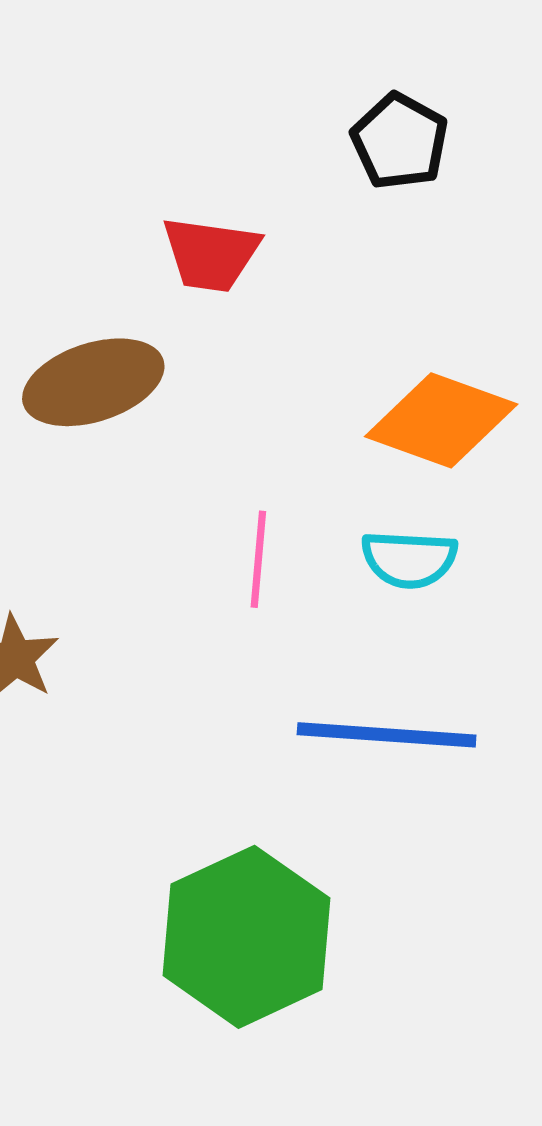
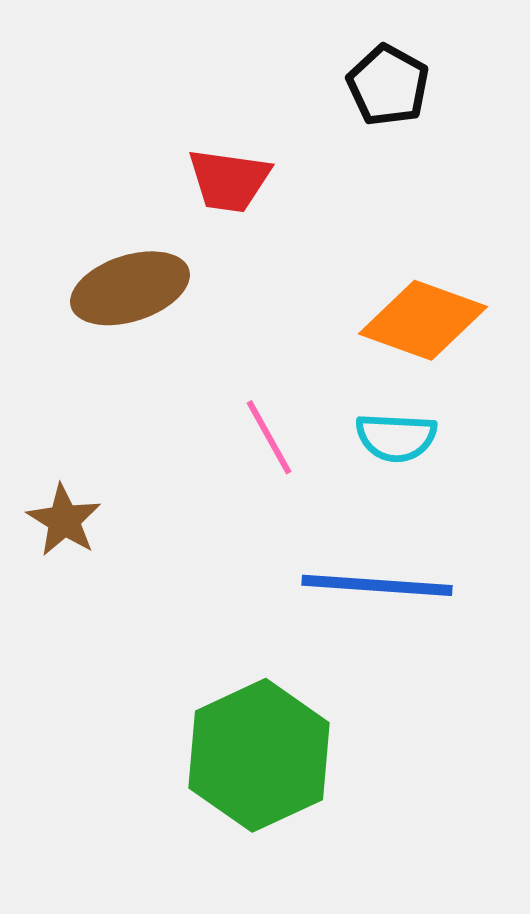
pink line: (258, 559) -> (269, 437), turned -34

